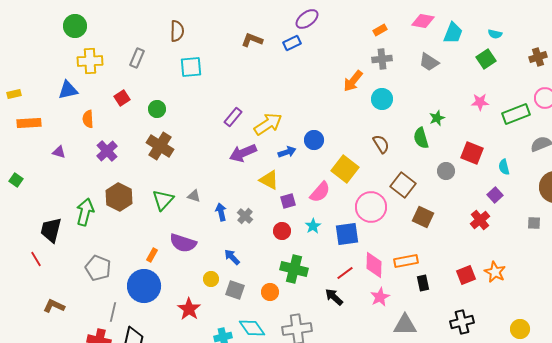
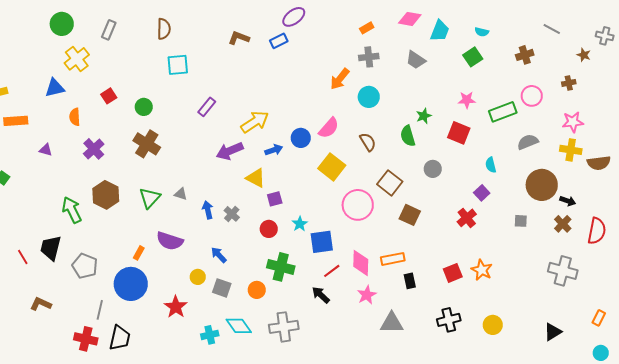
gray rectangle: (137, 58) -> (109, 30), moved
yellow cross: (90, 61) -> (77, 59), turned -35
purple rectangle: (233, 117) -> (207, 107), moved
red square: (472, 153) -> (459, 133), moved
pink semicircle: (320, 192) -> (329, 128), moved
green arrow: (85, 212) -> (72, 210), turned -40
black trapezoid: (51, 230) -> (51, 248), moved
blue square: (347, 234) -> (322, 242), moved
yellow circle: (520, 329) -> (493, 325), moved

